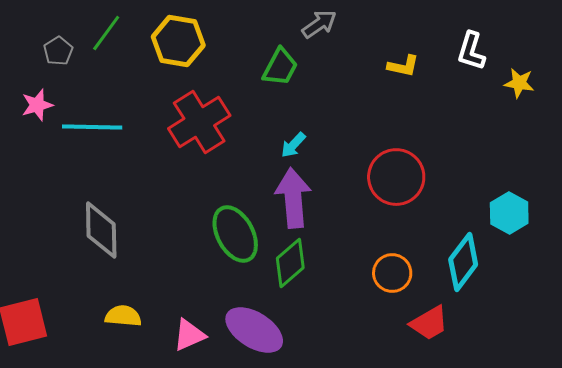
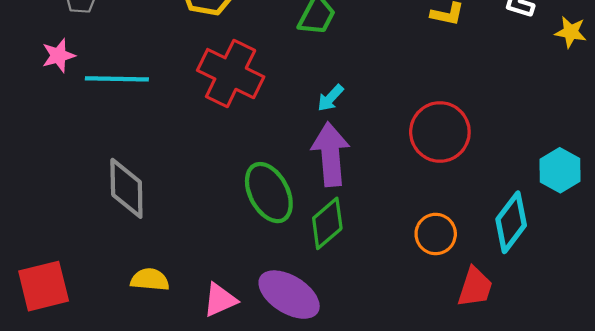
red cross: (199, 122) -> (231, 74), turned -32
red trapezoid: (429, 323) -> (475, 287), turned -42

